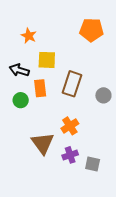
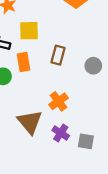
brown rectangle: (72, 84) -> (58, 55), size x0.7
purple cross: (70, 155) -> (61, 133), turned -35

